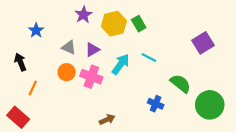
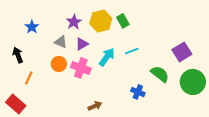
purple star: (83, 15) -> (74, 22), moved
purple square: (203, 43) -> (182, 52), moved
cyan line: (149, 58) -> (132, 51), turned -48
green circle: (210, 105) -> (193, 82), moved

